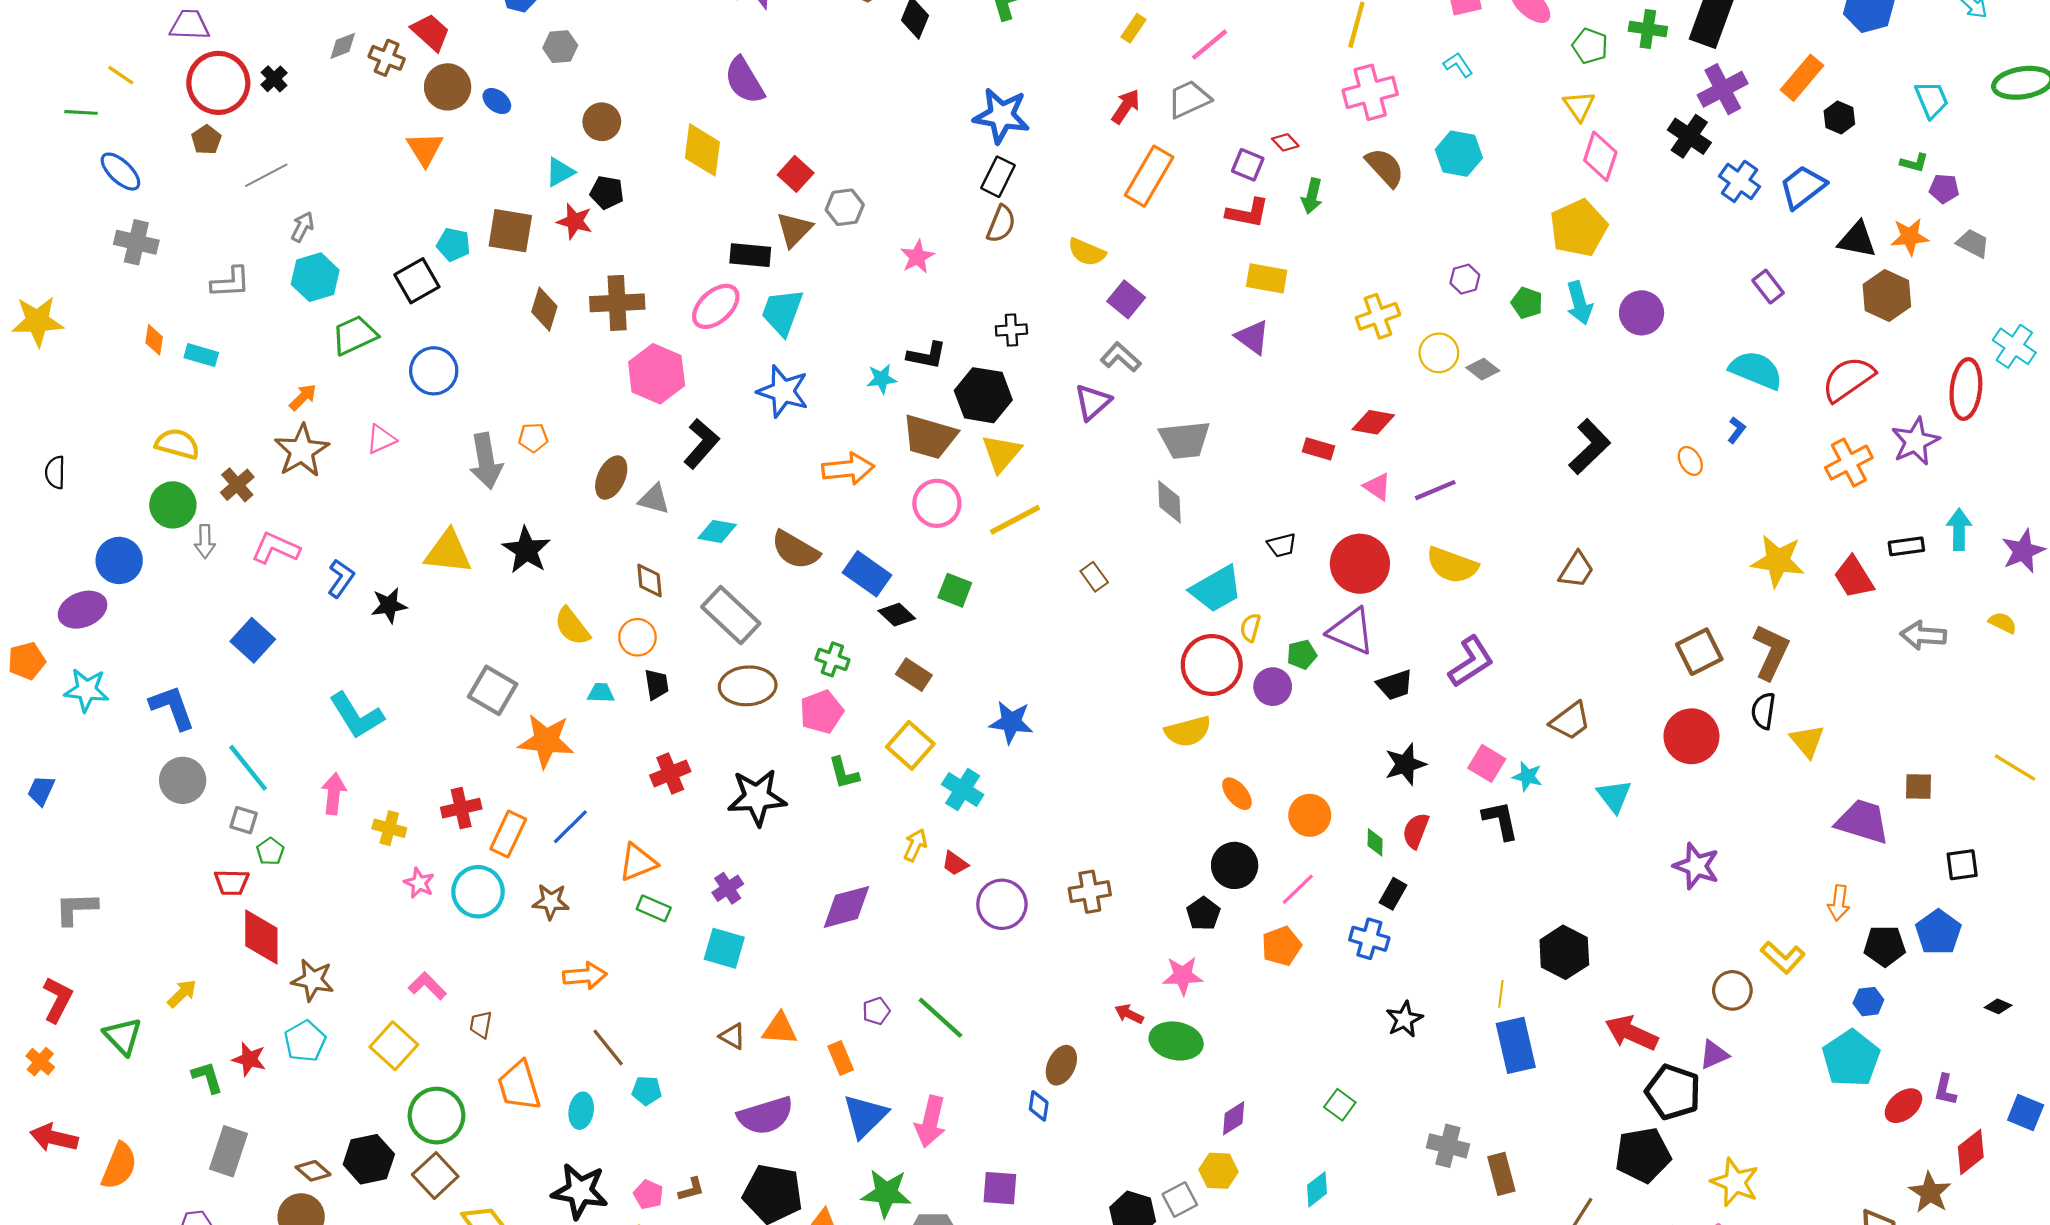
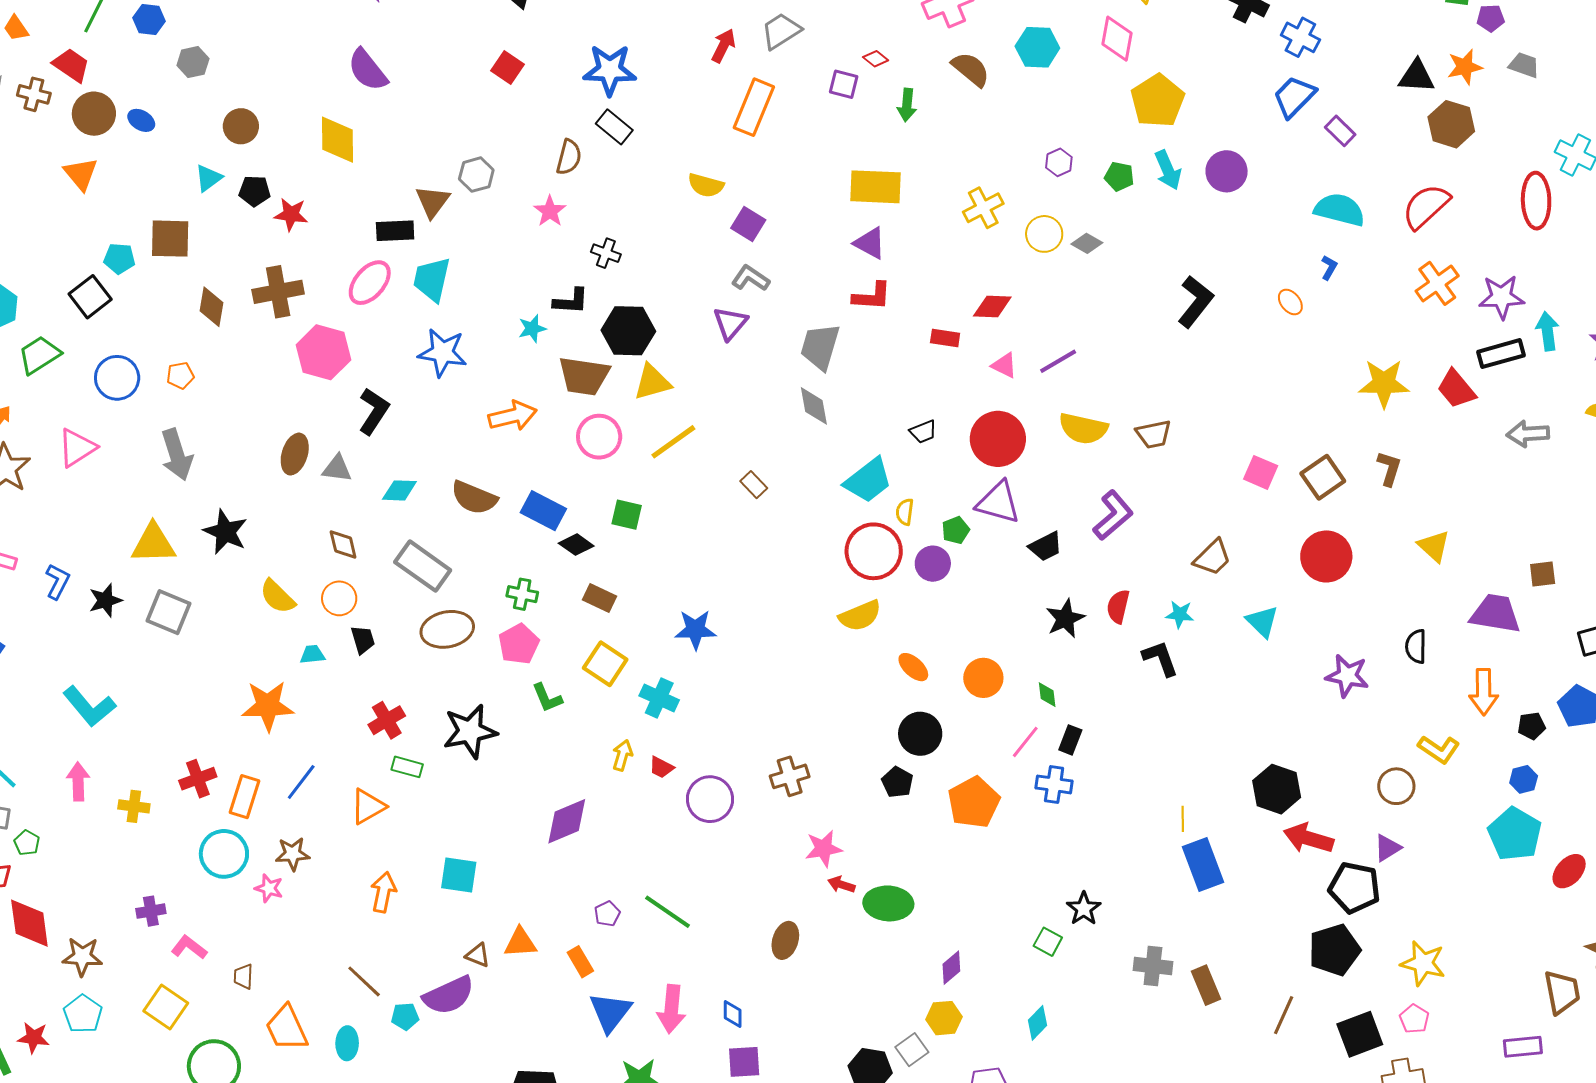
pink diamond: (1600, 156) -> (1117, 39), moved
red square: (796, 174) -> (507, 67), moved
black rectangle: (998, 177) -> (614, 127), turned -69
blue trapezoid: (1803, 187) -> (1294, 97), moved
red L-shape: (1248, 213) -> (872, 296), moved
red star: (575, 221) -> (291, 214), moved
brown semicircle: (1001, 224) -> (569, 157), moved
yellow rectangle: (1267, 278) -> (875, 187), size x1.4
black cross: (1011, 330) -> (606, 253), moved, turned 32
orange pentagon: (533, 438) -> (180, 375), moved
pink triangle: (381, 439) -> (77, 448), size x1.4
gray trapezoid: (1185, 440) -> (820, 347), turned 120
purple star: (1915, 441) -> (1502, 297), moved, turned 30
yellow triangle: (1001, 453) -> (652, 382), turned 42
black rectangle: (1906, 546) -> (1501, 354), size x1.4
brown trapezoid: (1576, 570) -> (1154, 434), moved, turned 54
brown L-shape: (1771, 652) -> (1389, 468), size x0.7
gray square: (493, 690) -> (169, 612), moved
black semicircle: (1763, 711) -> (1416, 646), moved
pink square: (1487, 763) -> (1261, 472), moved
red semicircle: (1416, 831) -> (1118, 606), moved
pink star: (419, 883) -> (269, 888), moved
purple cross: (728, 888) -> (151, 911), moved, turned 32
pink line: (1298, 889) -> (1025, 742), moved
orange arrow: (1839, 903) -> (1484, 692), size x1.4
green rectangle: (654, 908) -> (407, 767), moved
orange pentagon: (1281, 946) -> (974, 802), size x1.4
black pentagon: (1885, 946) -> (1532, 726), size x0.7
black hexagon: (1564, 952) -> (1277, 789), moved
orange arrow: (585, 976) -> (383, 892), moved, turned -66
pink star: (1183, 976) -> (824, 849), moved
black star: (1404, 1019) -> (1084, 909), moved
blue diamond: (1039, 1106) -> (733, 1014), moved
purple semicircle: (765, 1116) -> (449, 995), moved

